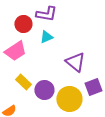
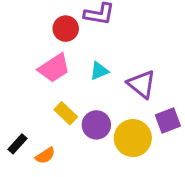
cyan triangle: (46, 37) -> (99, 71), moved

